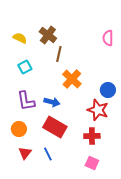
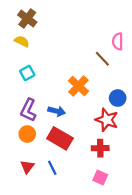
brown cross: (48, 35) -> (27, 19), moved
brown line: (59, 54) -> (102, 59), moved, turned -56
purple L-shape: (26, 101) -> (28, 110), turned 35
orange circle: (19, 129) -> (27, 134), moved

